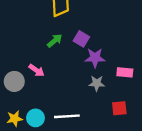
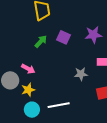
purple star: (95, 58) -> (93, 35), moved
yellow star: (15, 119) -> (28, 90), moved

